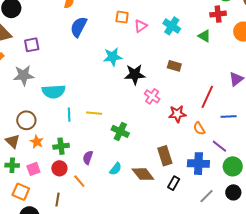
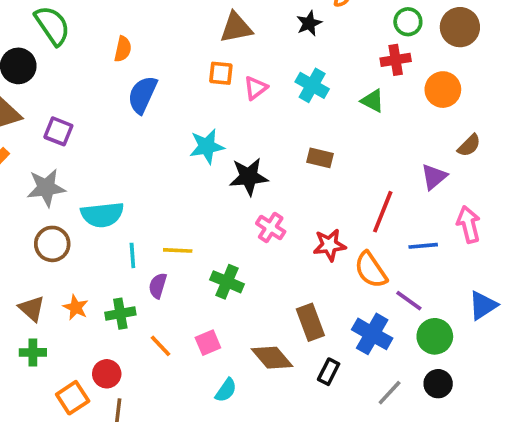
purple square: (32, 45) -> (58, 131), turned 35
pink cross: (152, 96) -> (271, 228), moved
brown circle: (26, 120) -> (52, 244), moved
orange semicircle: (199, 128) -> (371, 270), size x1.5
purple semicircle: (88, 158) -> (158, 286), moved
blue cross: (198, 164) -> (372, 334), turned 30
red circle: (59, 168) -> (107, 374), moved
pink square: (33, 169) -> (208, 343), moved
cyan semicircle: (116, 169) -> (226, 390), moved
orange line: (79, 181) -> (161, 346), moved
orange square: (21, 192) -> (73, 398), moved, turned 36

